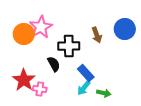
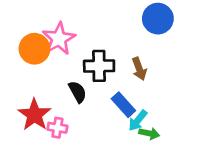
blue circle: (125, 29) -> (158, 19), moved
brown arrow: (97, 35) -> (139, 69), moved
cyan arrow: (84, 88) -> (138, 120), moved

